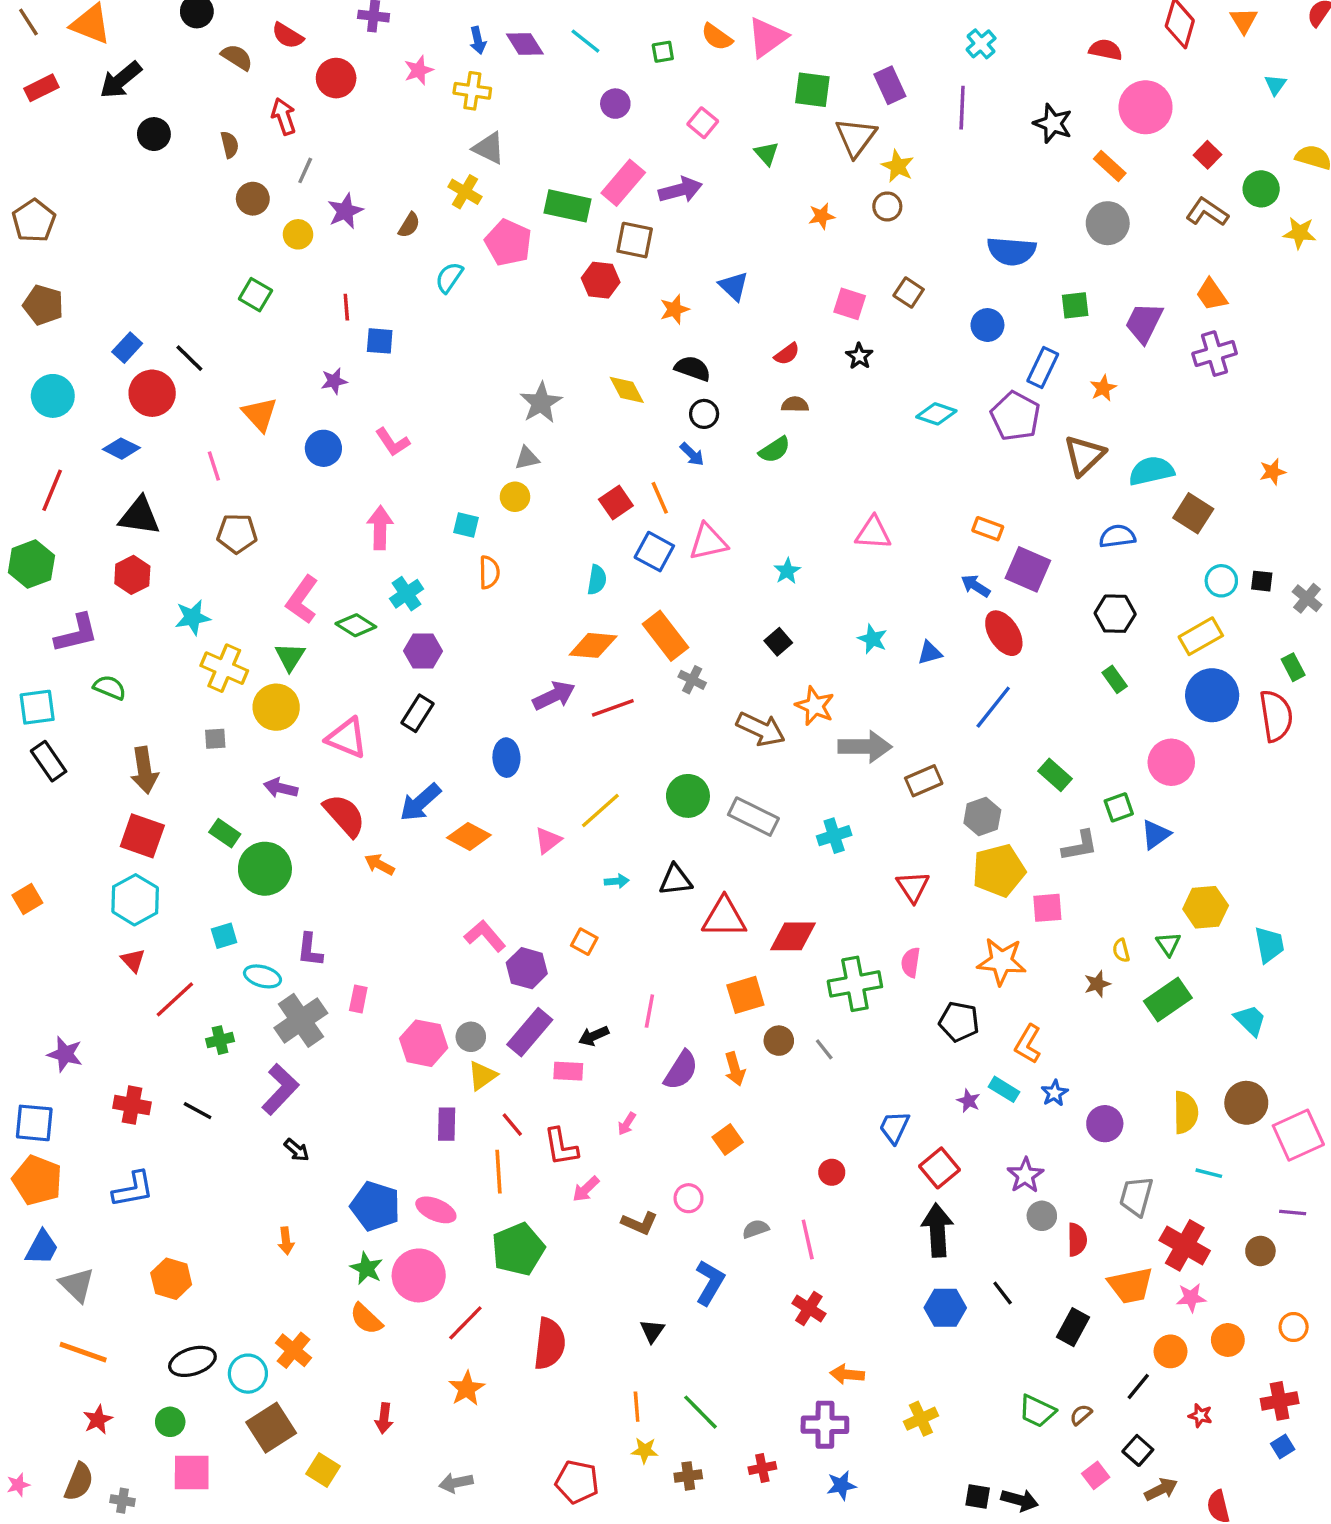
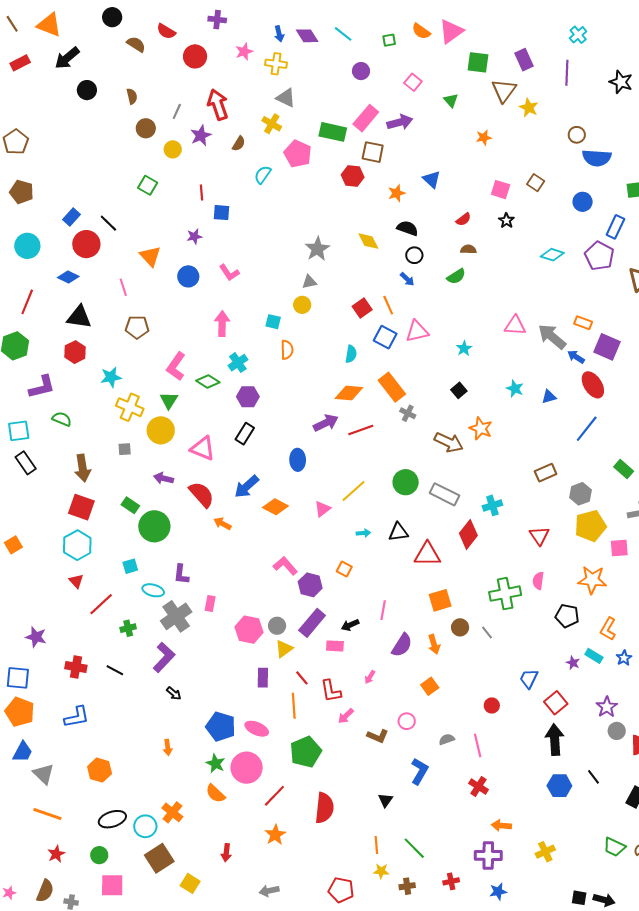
red arrow: (284, 116) -> (218, 105), moved, size x1.4
brown circle: (887, 206) -> (577, 135), moved
gray arrow: (865, 747) -> (552, 337), moved, turned -140
red diamond: (793, 936) -> (468, 534), moved, turned -52

